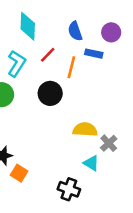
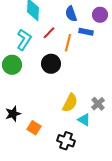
yellow semicircle: (85, 130) -> (70, 103), moved, turned 114
orange square: (19, 173) -> (34, 128), moved

